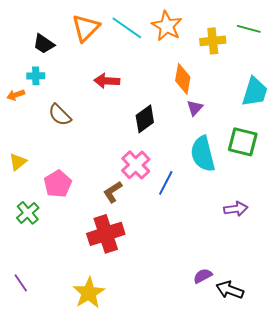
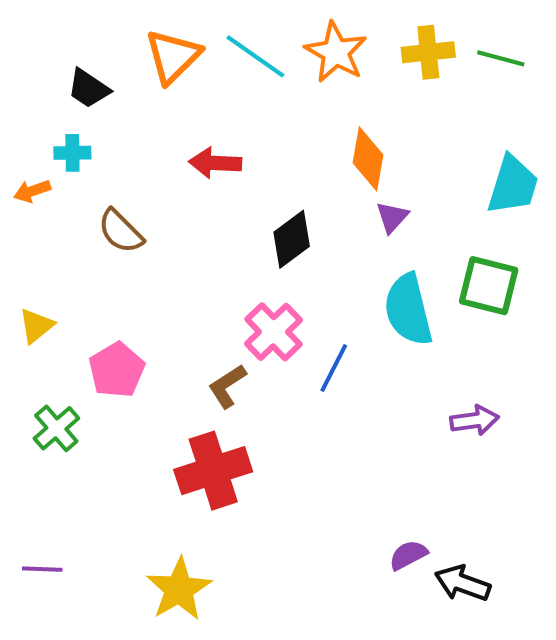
yellow cross: (213, 41) -> (428, 52), moved
purple line: (21, 283) -> (42, 569), turned -54

